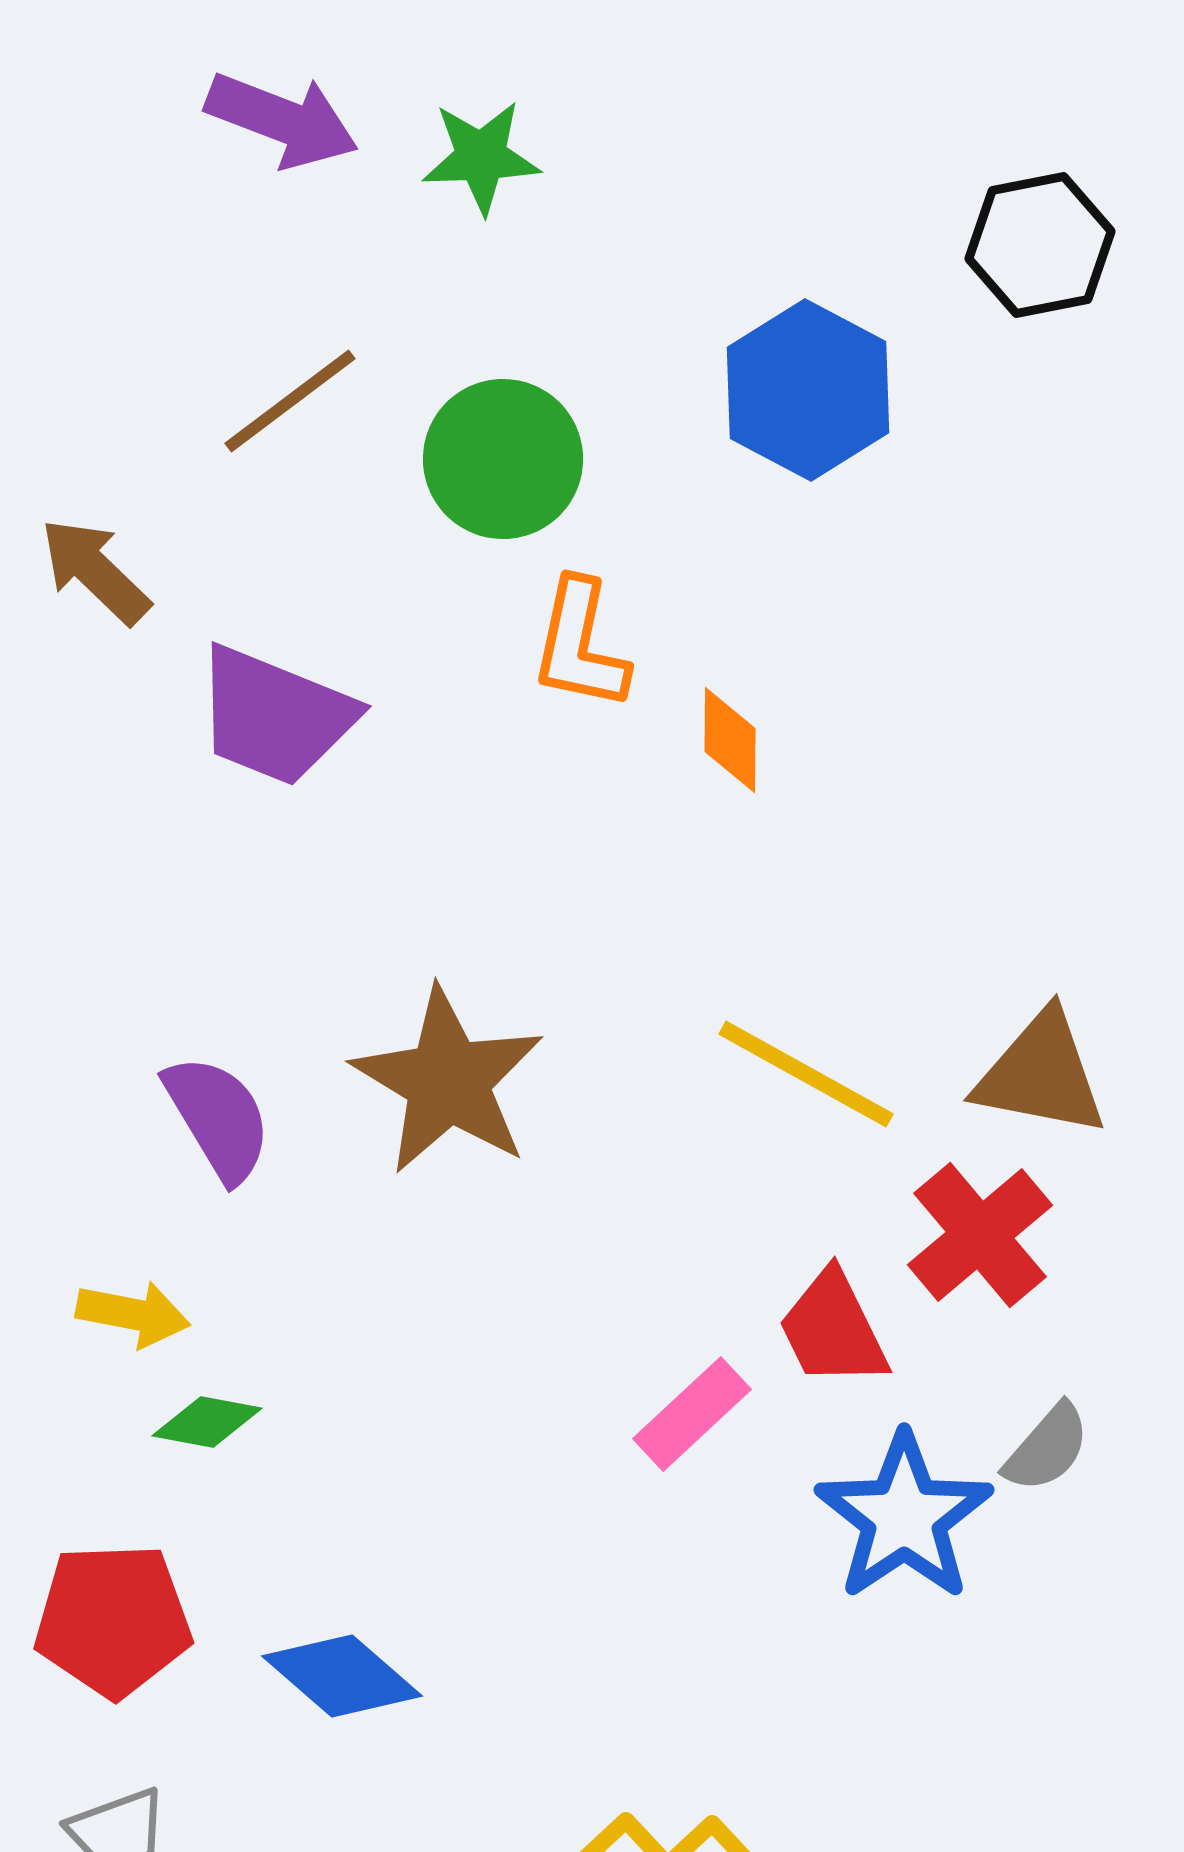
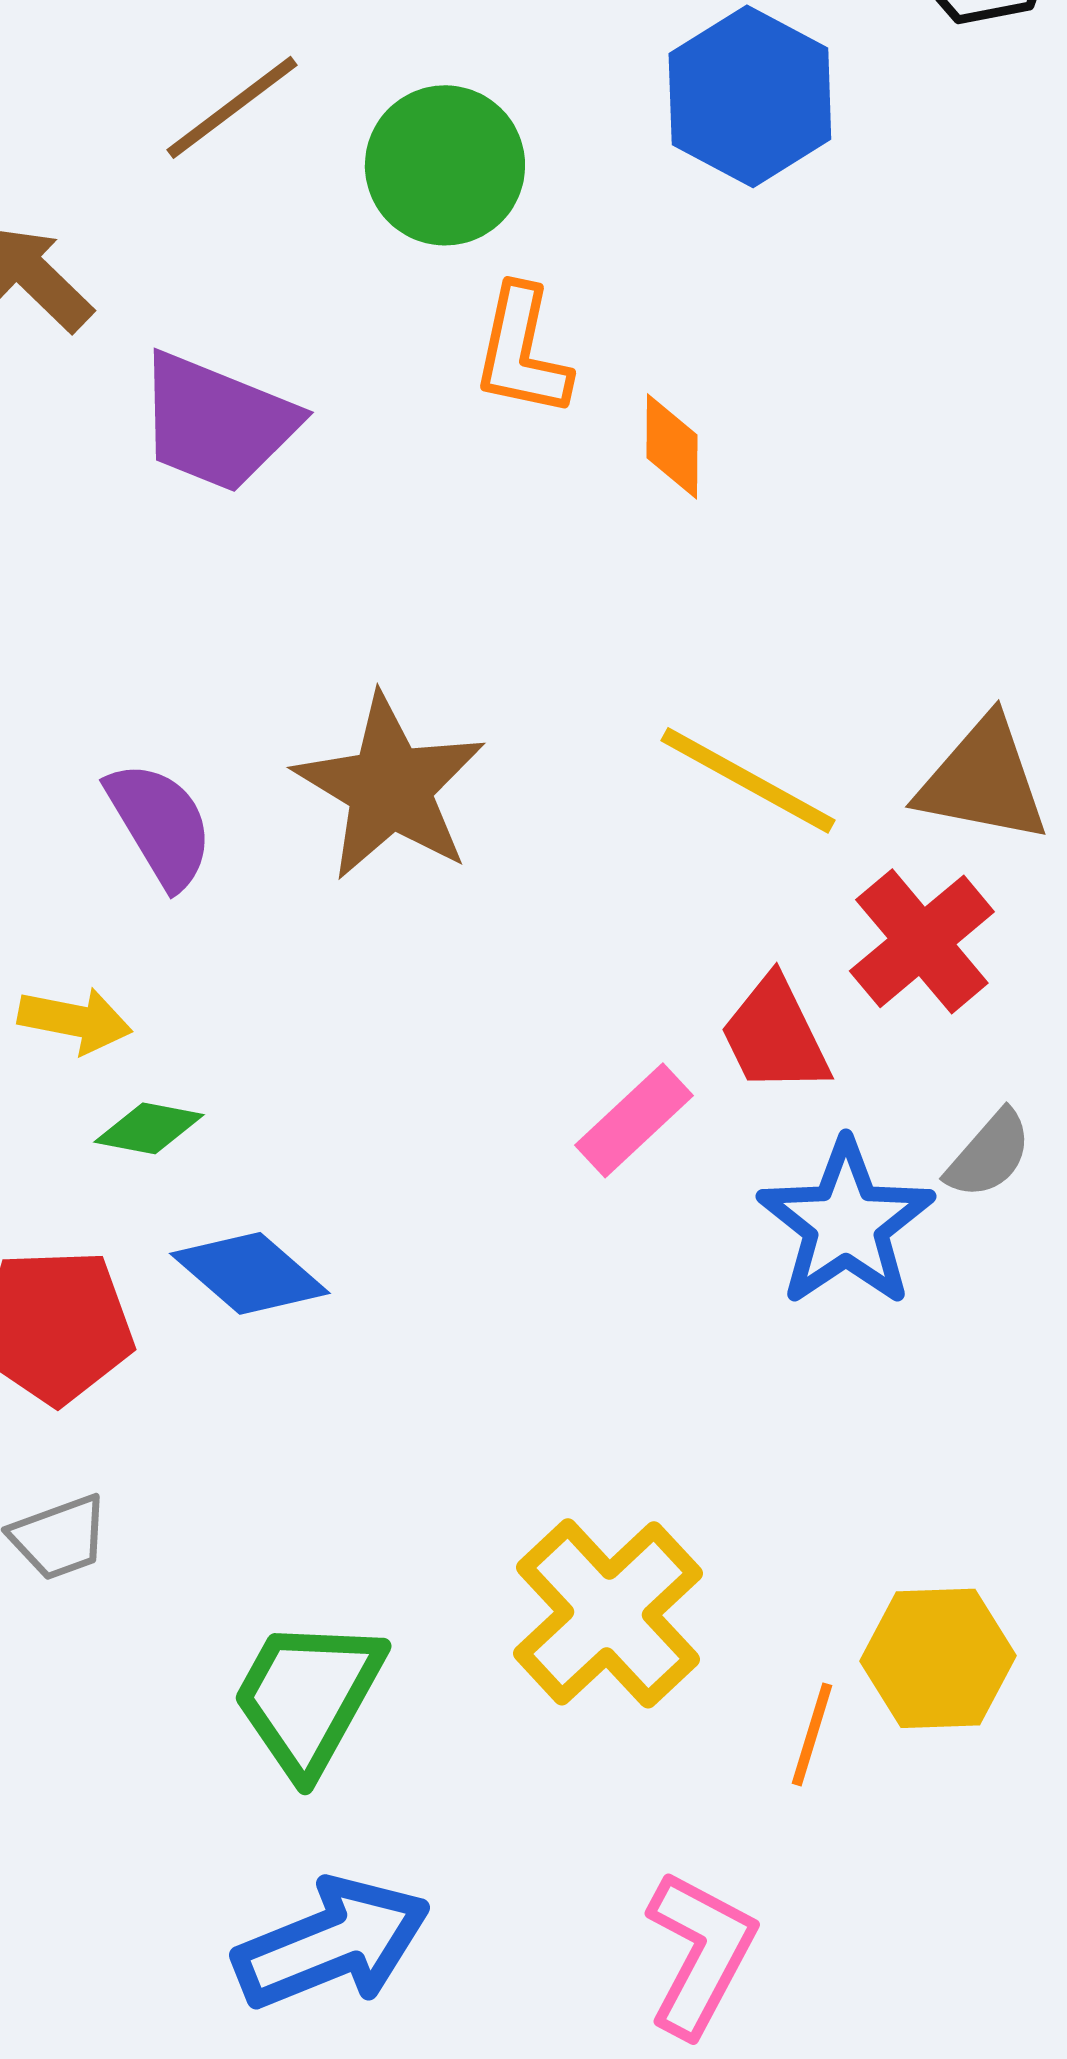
blue diamond: (342, 1676) -> (250, 1273), moved

